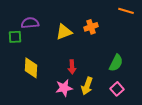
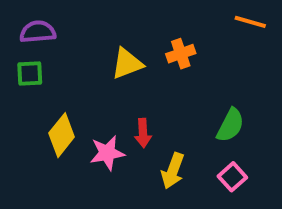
purple semicircle: (30, 23) -> (38, 32), moved
yellow diamond: (31, 68) -> (62, 135), turned 35
pink star: (64, 88) -> (107, 153), moved

